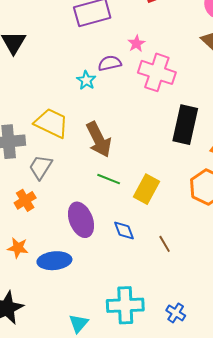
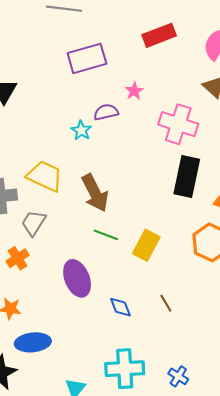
pink cross: (157, 72) -> (178, 124), moved
blue diamond: (124, 231) -> (120, 307), moved
blue ellipse: (54, 261) -> (33, 342), moved

